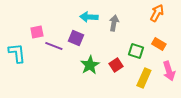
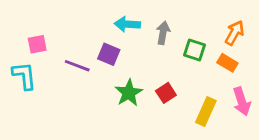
orange arrow: (157, 13) -> (235, 33), moved
pink square: (37, 32) -> (37, 44), moved
green square: (136, 51) -> (194, 50), moved

